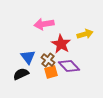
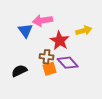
blue triangle: (28, 57) -> (25, 31), moved
brown cross: (48, 60) -> (47, 57), turned -32

